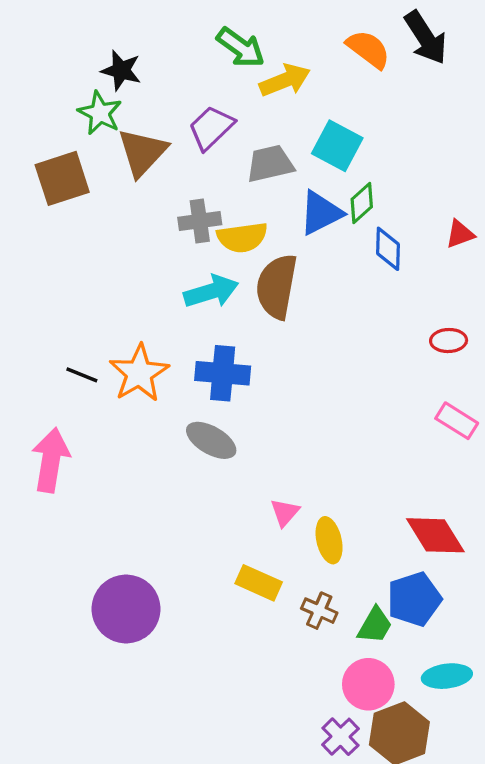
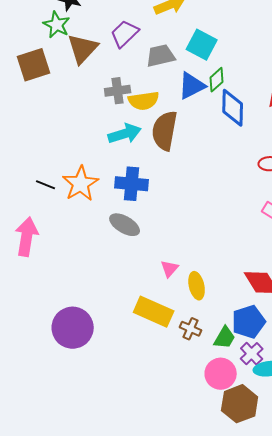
blue diamond: (388, 249) -> (233, 108), size x1.4
yellow rectangle: (259, 583) -> (154, 312), size x1.4
purple cross: (340, 737) -> (252, 354), moved

